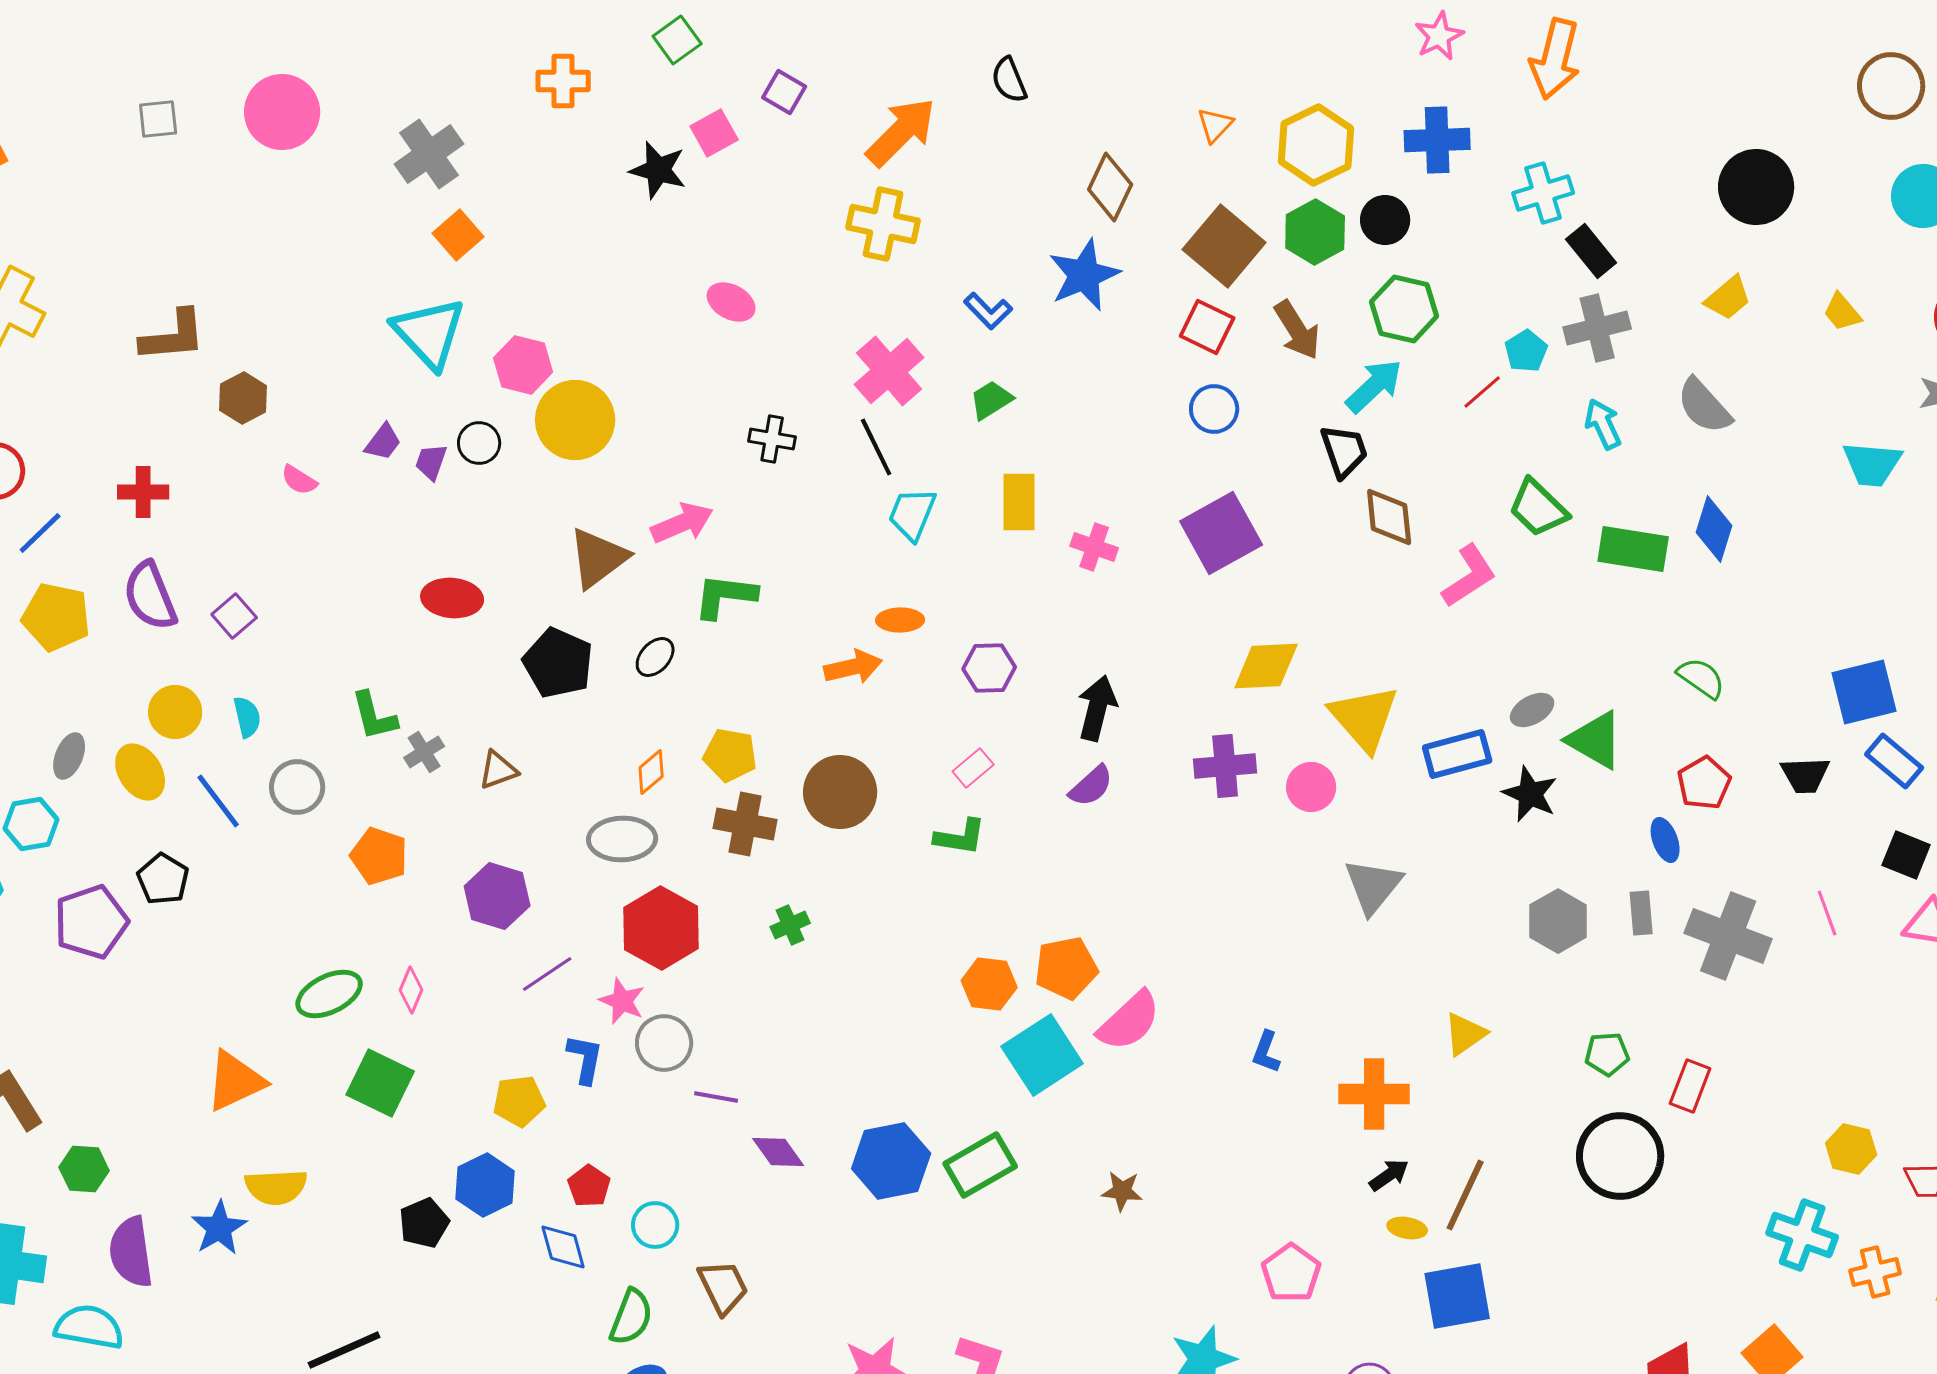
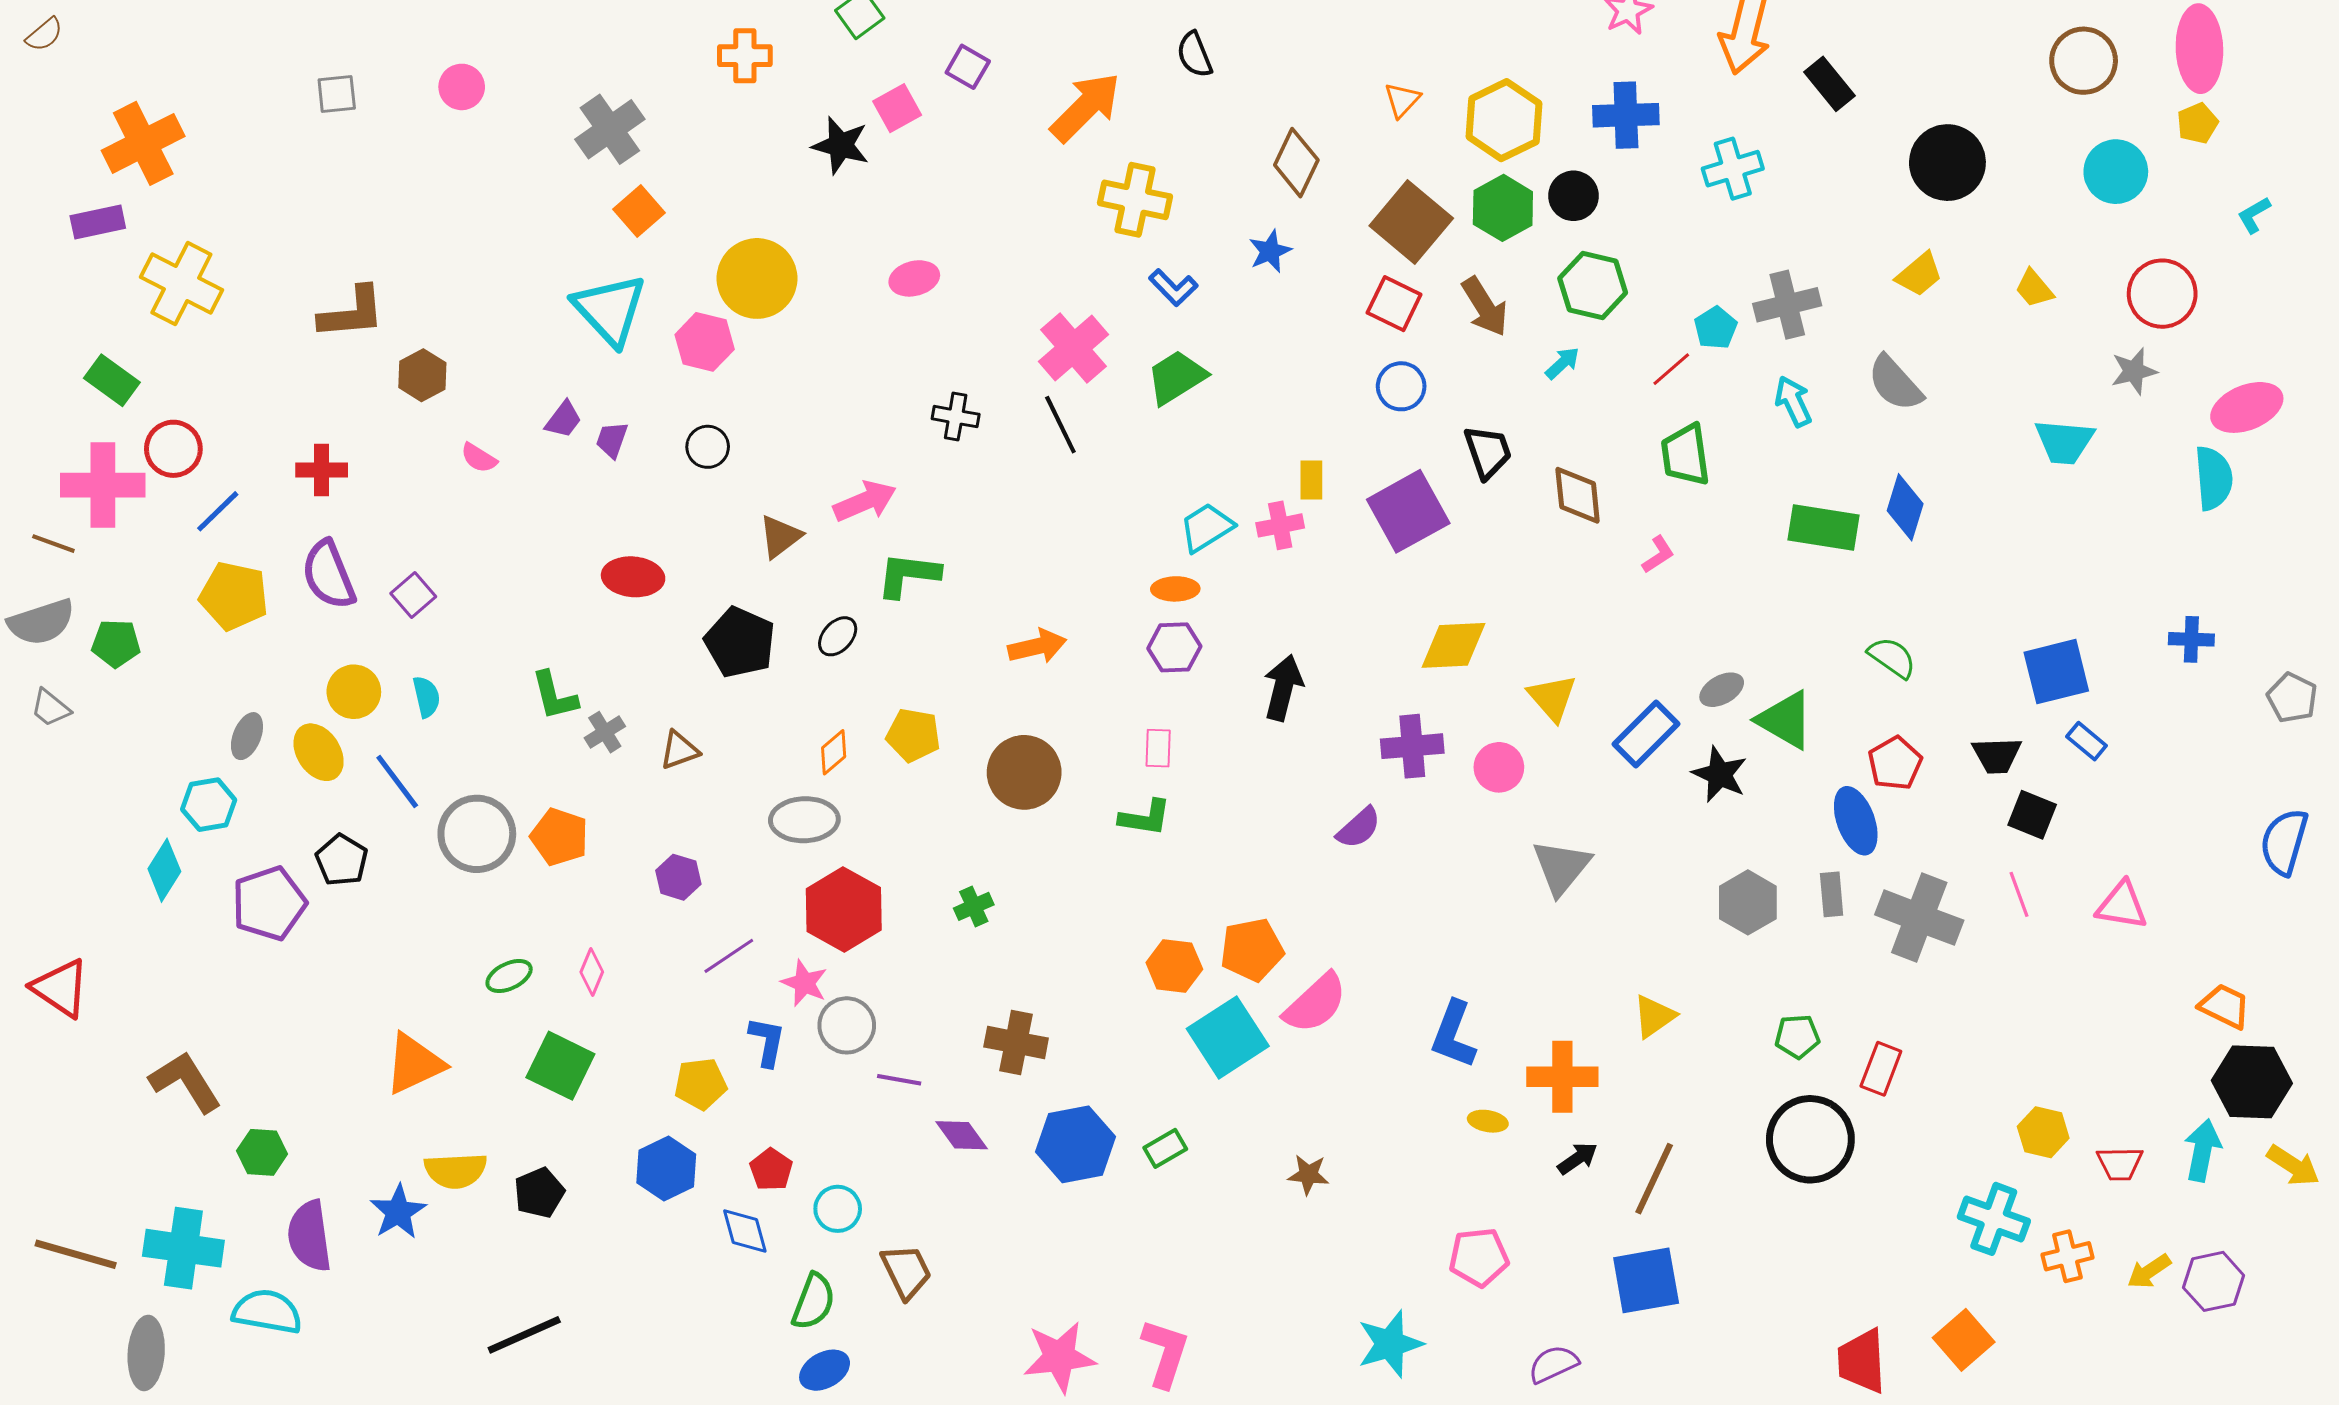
pink circle: (282, 112) -> (462, 87), size x0.6
yellow cross: (883, 224) -> (1135, 200), moved
black rectangle: (1591, 251) -> (1830, 84), moved
blue star: (1084, 275) -> (1270, 251), size x0.6
pink ellipse: (731, 302) -> (914, 278), turned -42
cyan arrow: (1374, 386) -> (1562, 363), size x0.6
green trapezoid: (991, 400) -> (1176, 377), size x1.4
yellow circle: (575, 420) -> (757, 278), moved
black circle: (479, 443) -> (708, 447), moved
black trapezoid: (1344, 451) -> (1488, 452), moved
yellow rectangle: (1019, 502) -> (1311, 480), moved, size x0.7
green trapezoid: (1538, 508) -> (1685, 455), moved, turned 38
cyan trapezoid: (912, 514) -> (1207, 527), moved, turned 36
pink cross: (1094, 547) -> (1280, 525), turned -30
brown triangle: (598, 558) -> (780, 537), size x0.7
pink L-shape: (1469, 576) -> (1658, 555), size x0.6
orange ellipse: (900, 620) -> (1175, 589), moved
yellow triangle: (1364, 718) -> (1552, 698), size x0.7
blue rectangle: (1457, 754) -> (1646, 734), turned -30
blue rectangle: (1894, 761) -> (2087, 741), size x0.7
pink rectangle: (973, 768) -> (1158, 748), turned -48
purple semicircle: (1091, 786) -> (1359, 828), moved
gray circle: (297, 787) -> (477, 834), moved, size x1.4
brown cross: (745, 824) -> (1016, 1043), moved
blue ellipse: (1665, 840) -> (1856, 821), size x1.5
black square: (1906, 855) -> (2032, 815), moved
purple hexagon: (497, 896) -> (678, 877), size x0.7
green ellipse: (329, 994) -> (509, 976), size x0.7
blue L-shape: (1266, 1052) -> (1454, 1034), size x1.6
green rectangle: (980, 1165) -> (1165, 1148), size x0.6
black pentagon: (424, 1223) -> (539, 1193), moved
yellow ellipse: (1407, 1228) -> (1488, 1121), moved
pink pentagon: (1291, 1273) -> (1479, 1257), turned 30

